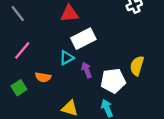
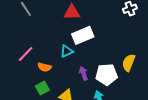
pink line: (22, 50) -> (26, 54), moved
purple arrow: (87, 70) -> (83, 73), moved
green square: (19, 88) -> (42, 88), moved

